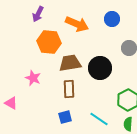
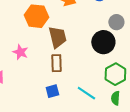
brown trapezoid: (70, 63) -> (57, 37), turned 85
black circle: (100, 68) -> (103, 42), moved

